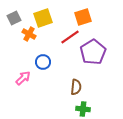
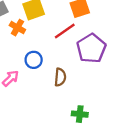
brown semicircle: (76, 87) -> (60, 77), moved

